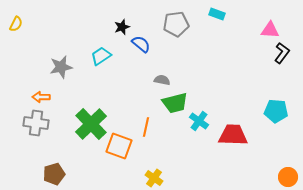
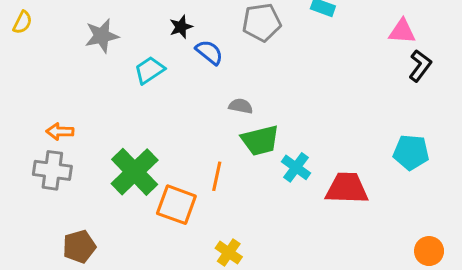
gray star: (61, 67) -> (102, 36), moved

